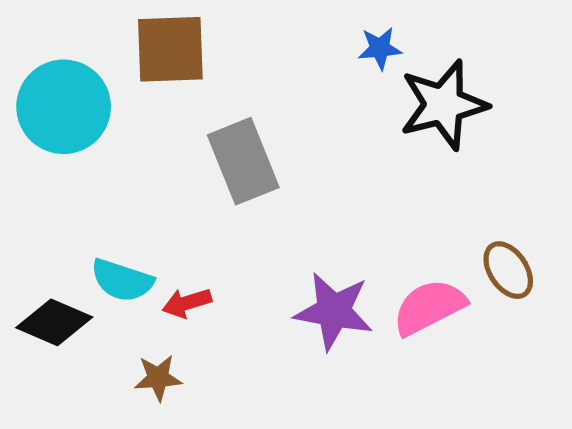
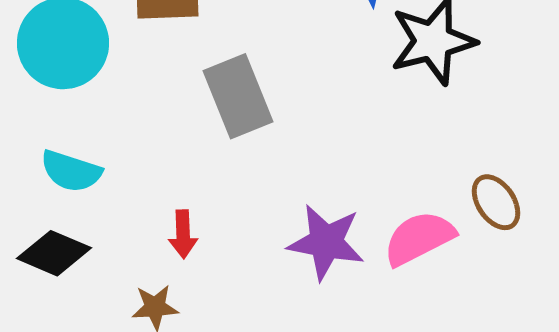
cyan semicircle: (122, 280) -> (71, 171), moved
red arrow: (187, 303) -> (183, 234), turned -75

